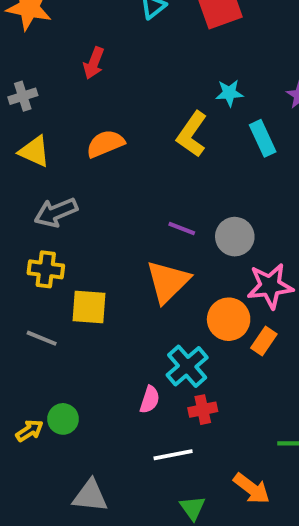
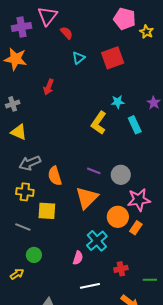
orange semicircle: (105, 144) -> (55, 176), moved, turned -84
red cross: (203, 410) -> (121, 269), moved
green circle: (63, 419) -> (34, 255), moved

